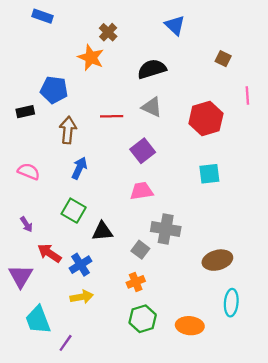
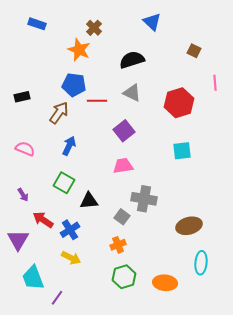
blue rectangle: (43, 16) -> (37, 24), moved
blue pentagon: (54, 90) -> (74, 85), moved
brown arrow: (68, 130) -> (59, 113), turned 30
yellow arrow: (82, 297) -> (71, 258), turned 36

